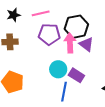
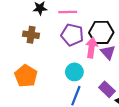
purple rectangle: (76, 75) -> (107, 89), moved

